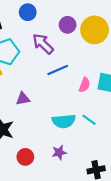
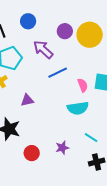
pink semicircle: (84, 85) -> (83, 85), turned -40
cyan line: (89, 120) -> (91, 138), moved
cyan semicircle: (64, 121) -> (78, 108), moved

